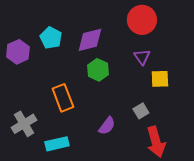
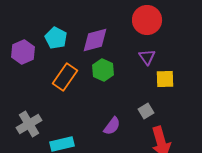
orange rectangle: (63, 98) -> (65, 77), moved, turned 56

